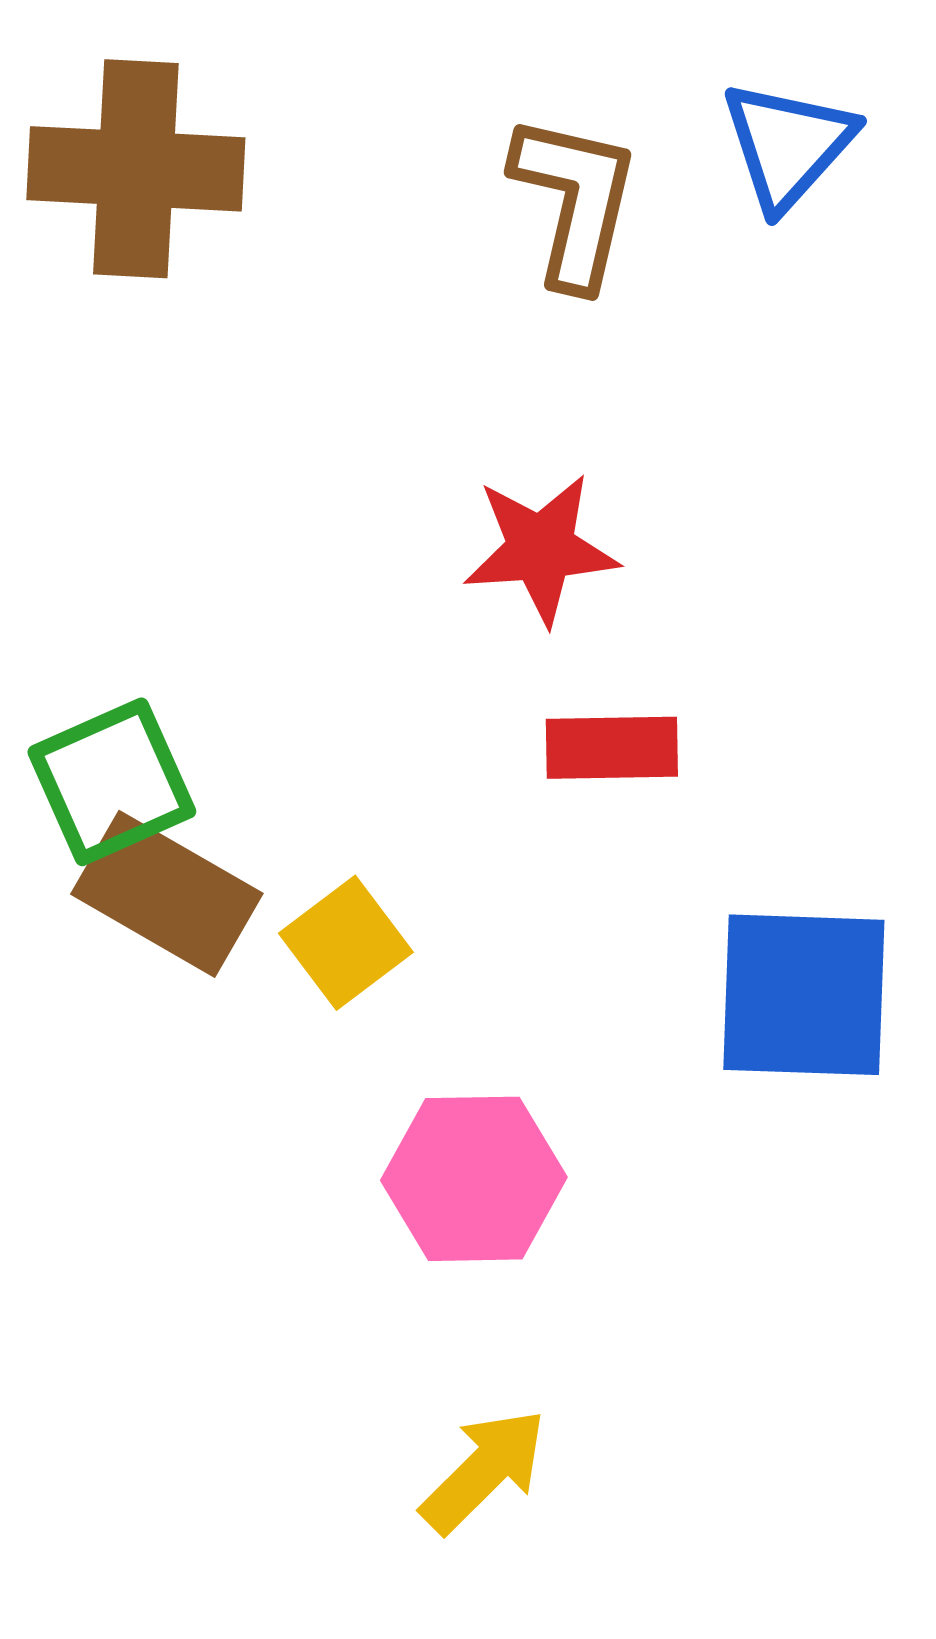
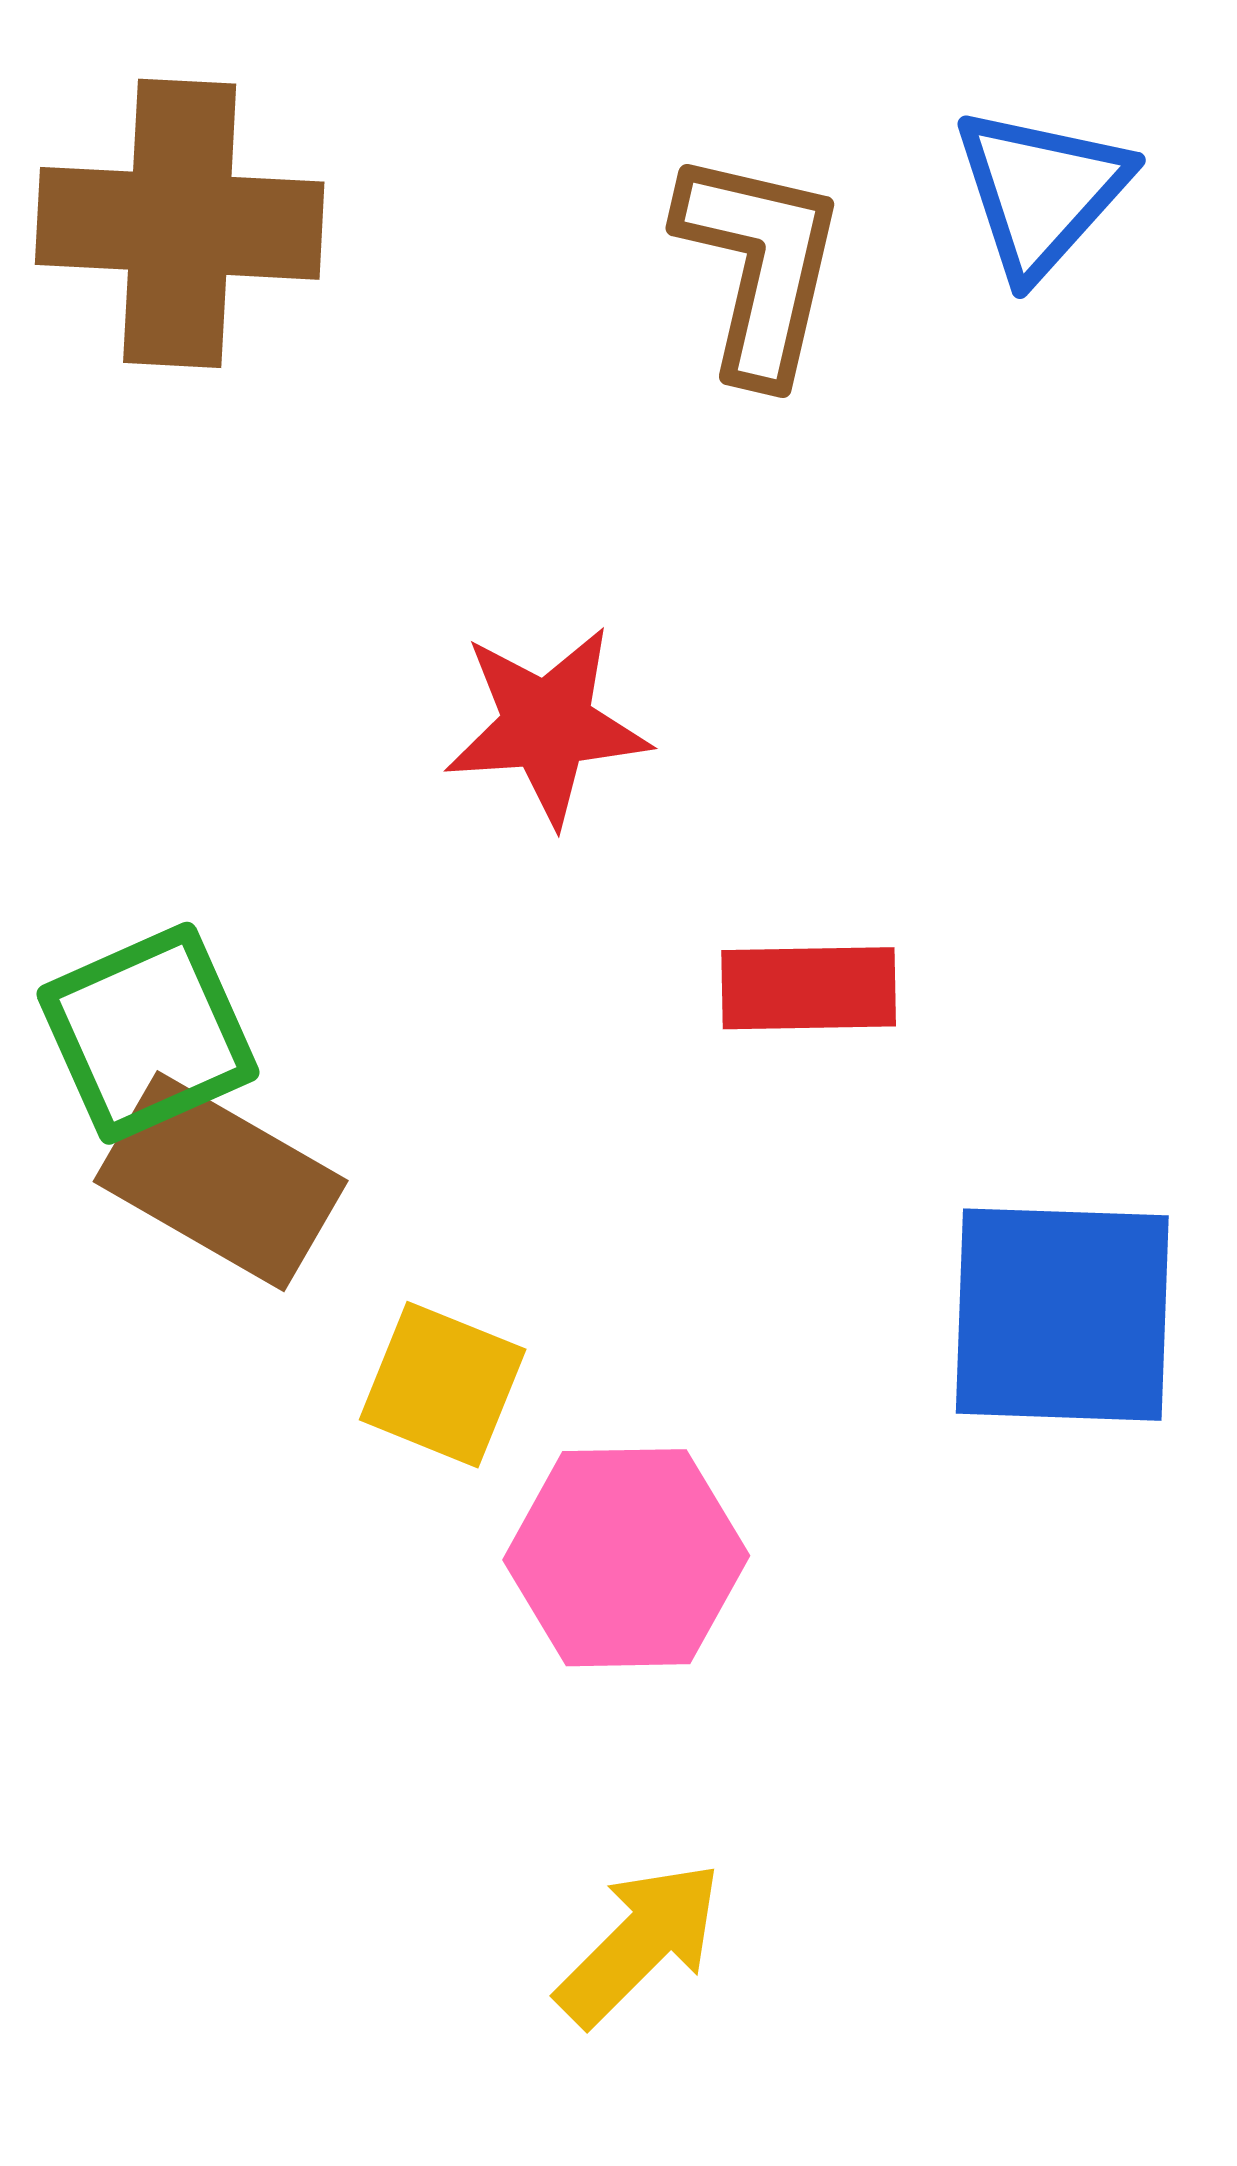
red star: (541, 549) -> (547, 725), moved
yellow square: (346, 943) -> (443, 1385), moved, turned -31

